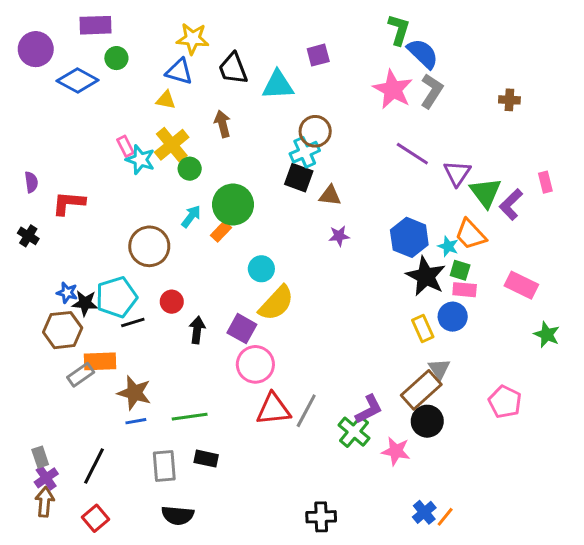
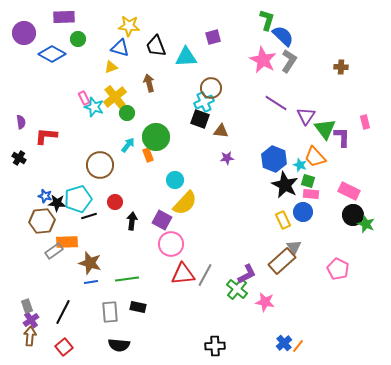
yellow triangle: (166, 100) -> (111, 67), turned -32
purple L-shape: (511, 205) -> (342, 137), turned 135
orange rectangle: (221, 231) -> (148, 155), turned -64
black circle: (427, 421) -> (353, 215), moved

